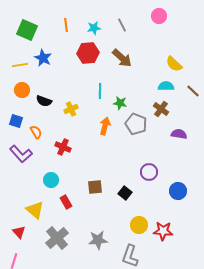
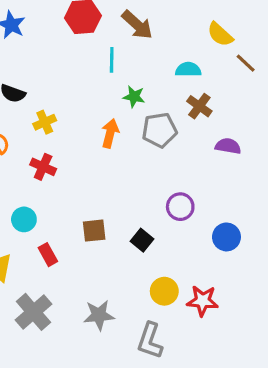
cyan semicircle: (166, 86) -> (188, 70), moved
cyan line: (100, 91) -> (112, 60), moved
brown line: (193, 91) -> (246, 63), moved
yellow cross: (71, 109) -> (45, 122), moved
gray pentagon: (136, 124) -> (160, 130), turned -30

